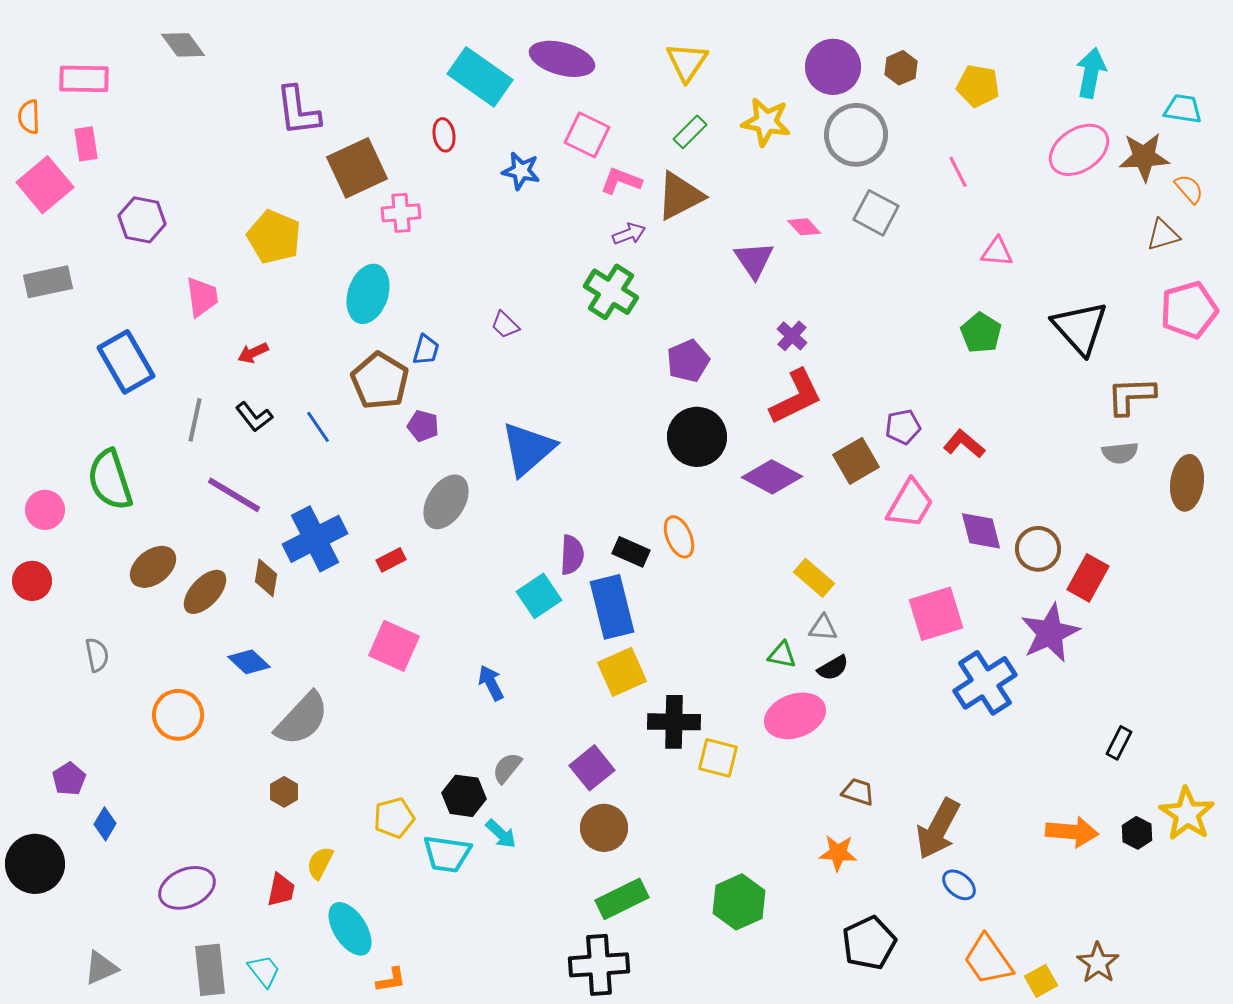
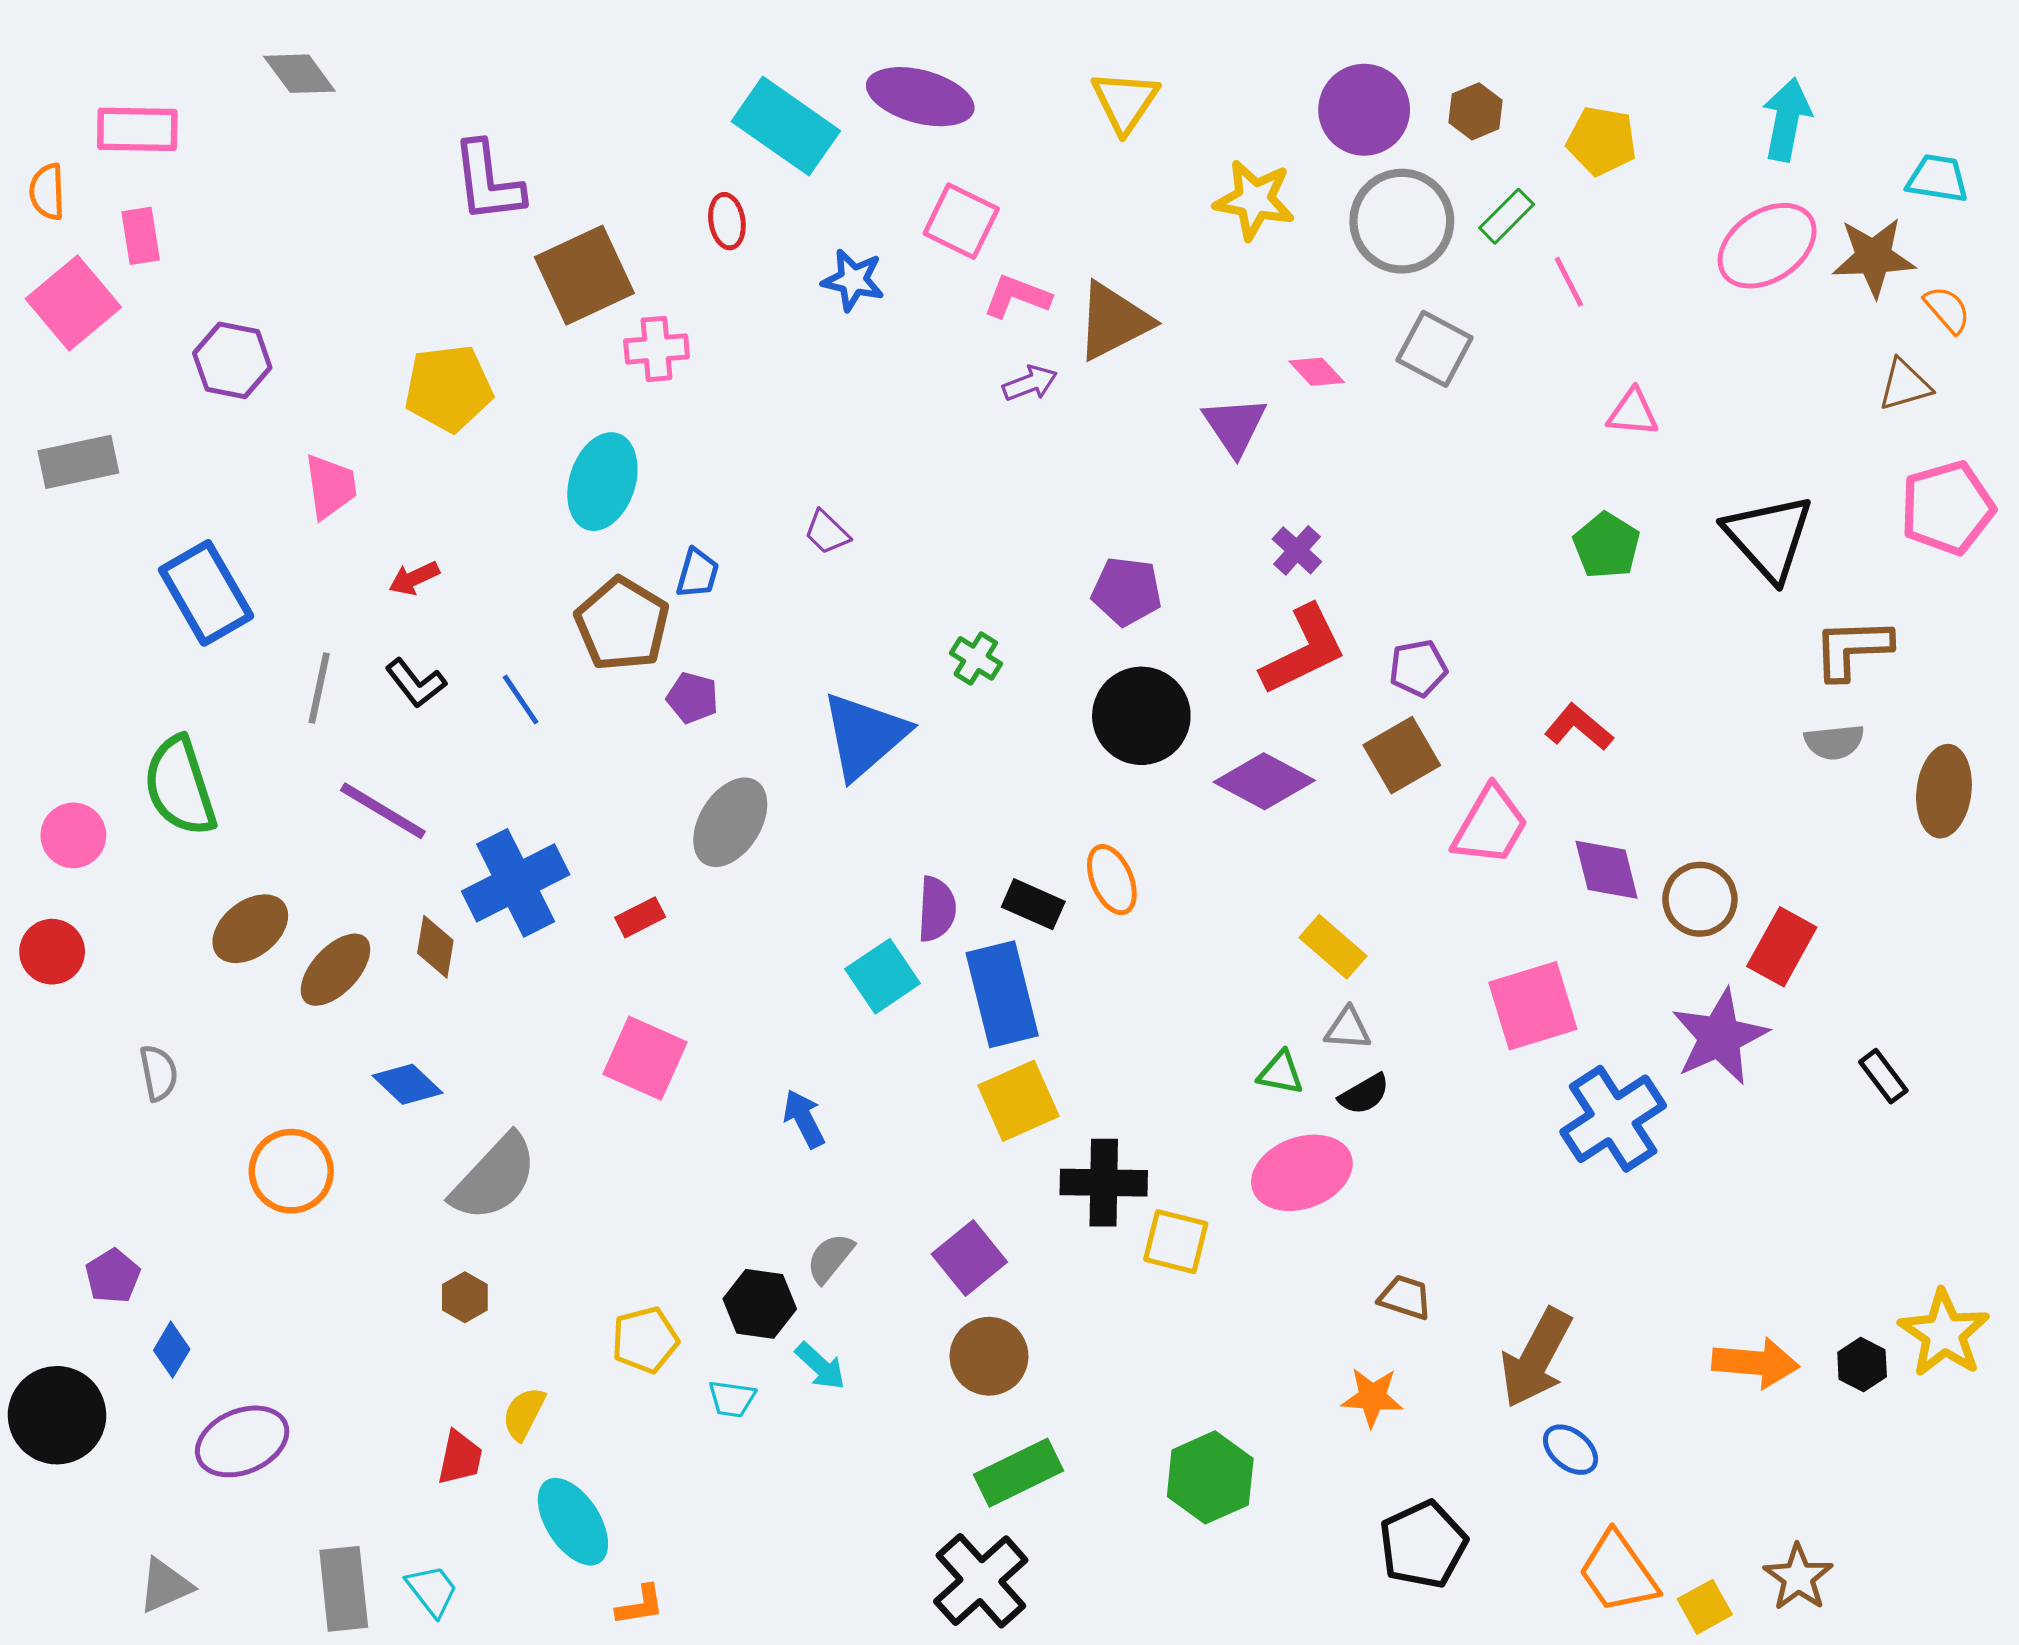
green rectangle: (690, 132) -> (1507, 216), moved
yellow pentagon: (274, 237) -> (448, 388), turned -30
green cross: (611, 292) -> (976, 658), moved, size x0.6
purple pentagon: (688, 361) -> (1127, 591), turned 30
purple pentagon: (903, 427) -> (1418, 668), moved
black rectangle: (1119, 743) -> (1883, 1076), moved, turned -64
cyan trapezoid: (447, 854) -> (732, 1399), size x0.6
purple ellipse: (187, 888) -> (242, 1441), moved
black cross: (599, 965) -> (981, 1581), turned -38

